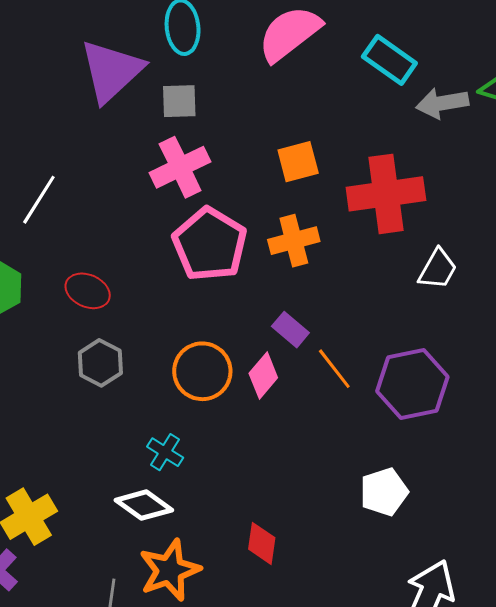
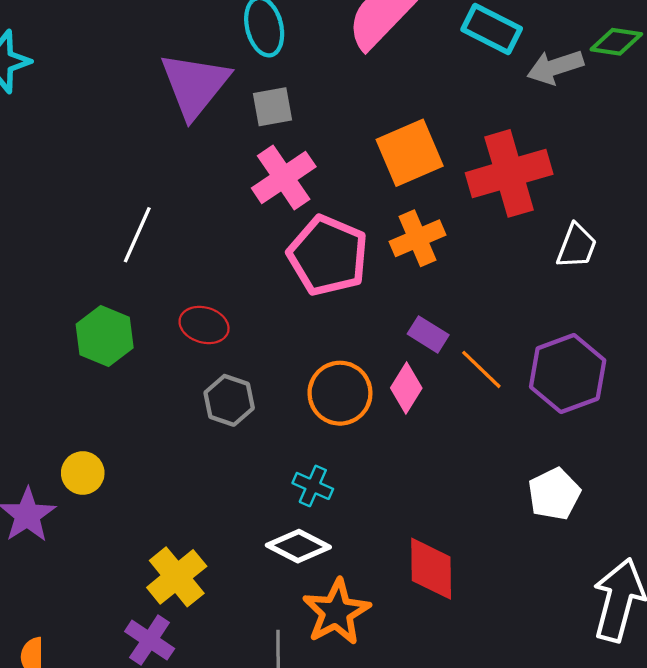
orange square: (298, 162) -> (410, 153), size x1.4
red diamond: (262, 543) -> (431, 569), size x1.4

